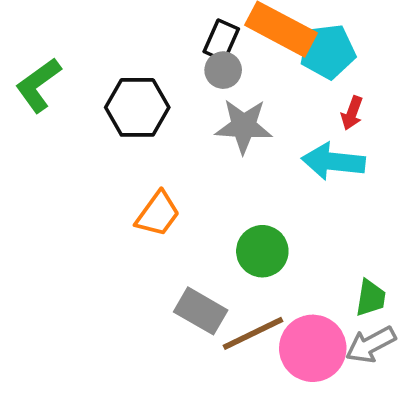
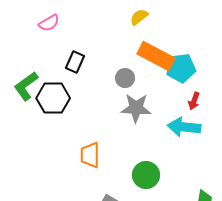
black rectangle: (221, 40) -> (75, 62), moved
black hexagon: (137, 107) -> (53, 98), moved
orange trapezoid: (158, 214) -> (90, 155), turned 144

